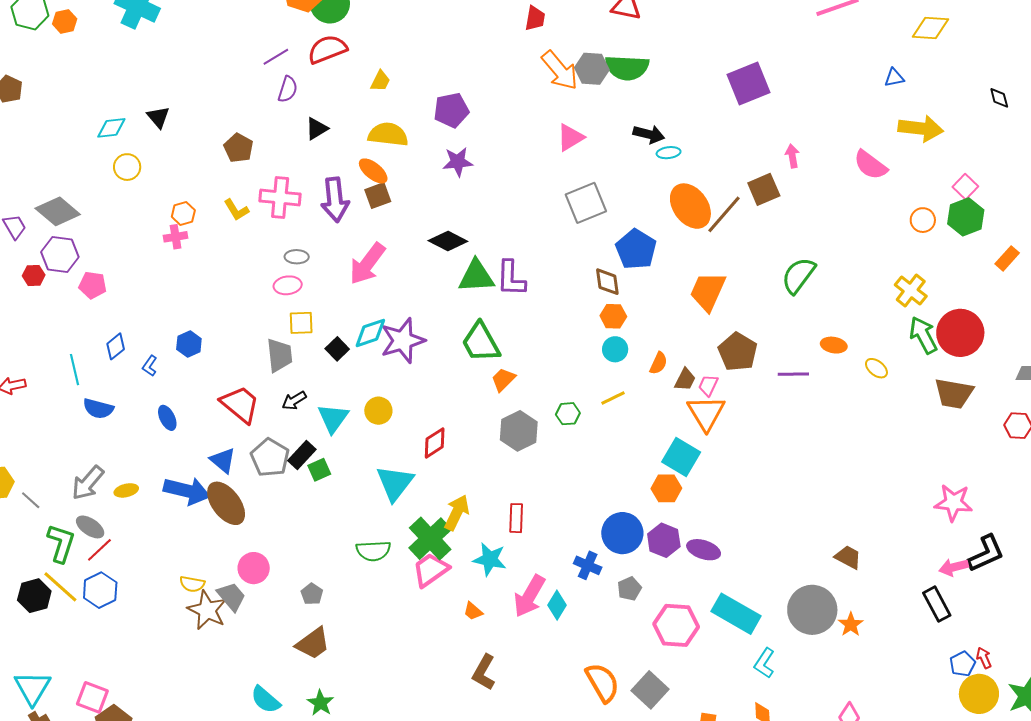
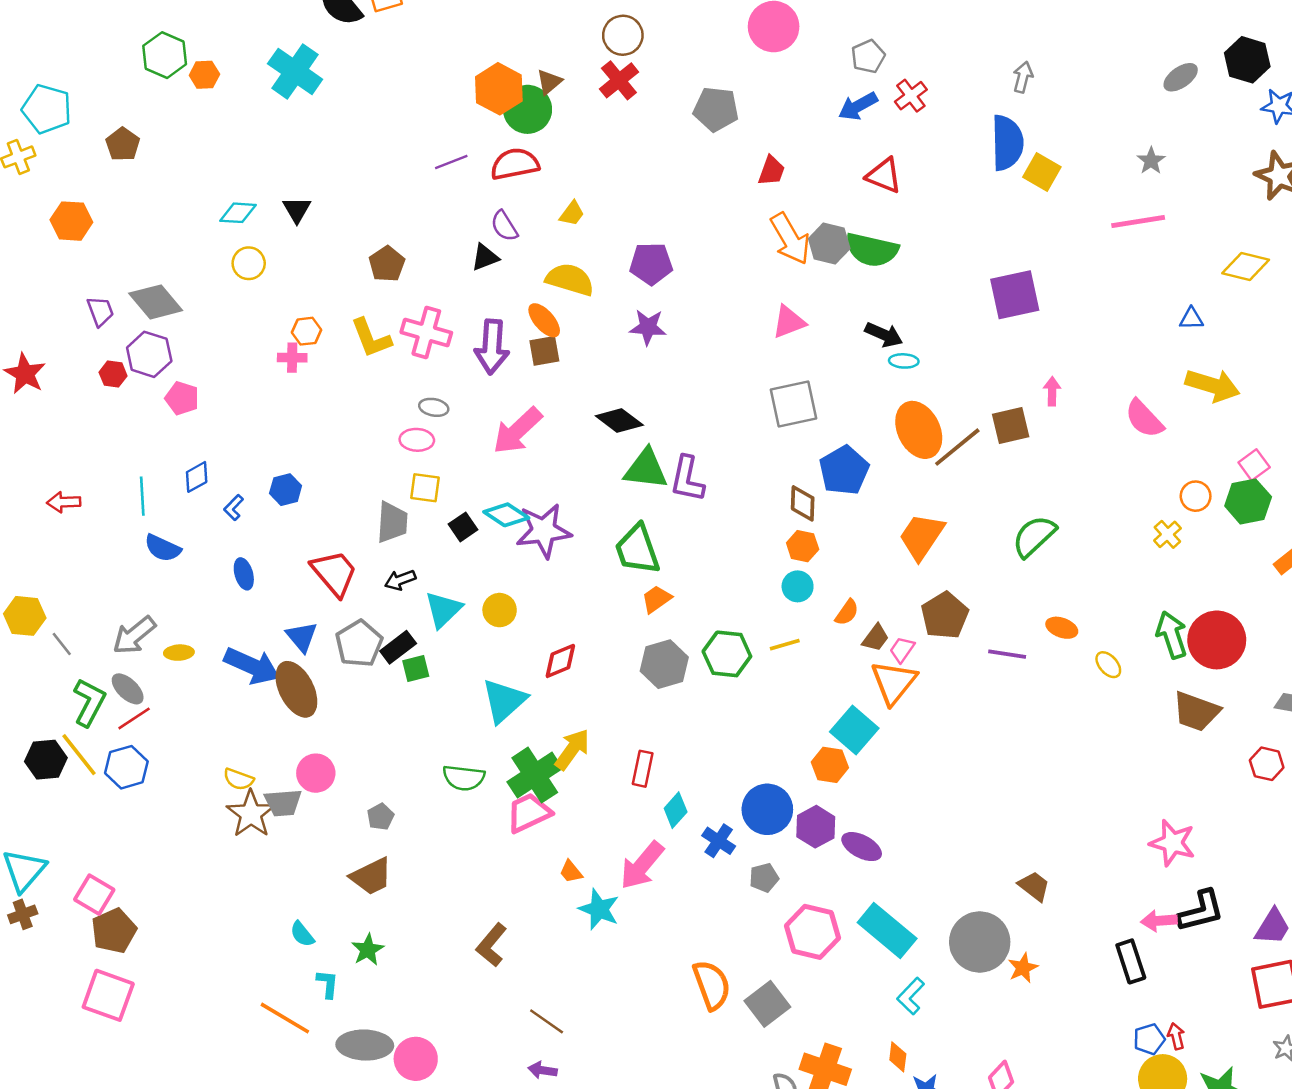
purple semicircle: (288, 89) -> (504, 226), moved, turned 120
yellow L-shape: (236, 210) -> (371, 338), size x1.4
yellow cross: (911, 291) -> (1167, 534), moved, size x0.7
cyan diamond: (370, 333) -> (506, 515), turned 42
green hexagon: (568, 414) -> (727, 654), size x1.6
cyan star: (490, 559) -> (599, 909), moved
gray trapezoid: (231, 597) -> (283, 803), turned 116
cyan diamond: (557, 605) -> (676, 810), moved
brown L-shape: (484, 672) -> (491, 945), moved
cyan semicircle: (265, 700) -> (302, 934), size x0.7

